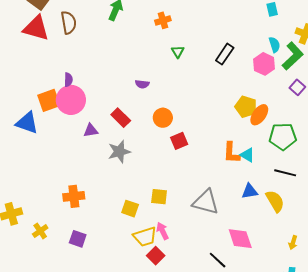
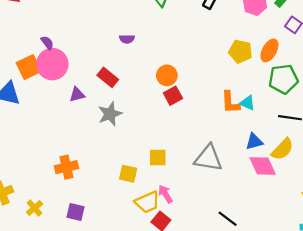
purple semicircle: (68, 80) -> (47, 43), turned -32
orange ellipse: (259, 115) -> (269, 50), moved
orange circle: (163, 118) -> (167, 75), moved
yellow semicircle: (275, 201) -> (282, 149), turned 80
pink diamond: (240, 239) -> (263, 166), moved

